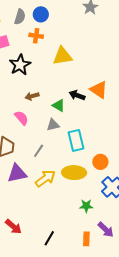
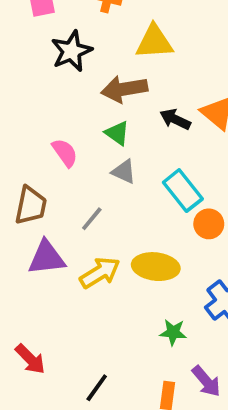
brown arrow: (32, 96) -> (124, 89), moved, size x1.6
green triangle: (59, 105) -> (117, 133), moved
gray triangle: (53, 125) -> (124, 172), turned 32
cyan rectangle: (76, 140) -> (183, 191), moved, turned -30
orange circle: (100, 162) -> (209, 224), moved

